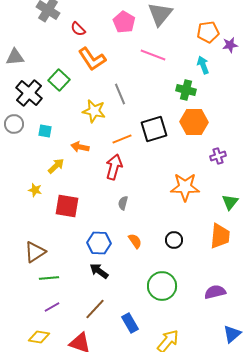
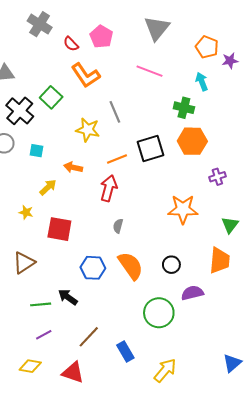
pink pentagon: (124, 22) -> (101, 37), moved
orange pentagon: (208, 32) -> (207, 47), turned 30
orange semicircle: (135, 241) -> (131, 266), size x1.8
brown triangle: (35, 252) -> (24, 263), moved
black arrow: (99, 271) -> (68, 297), moved
purple semicircle: (215, 292) -> (192, 293), moved

